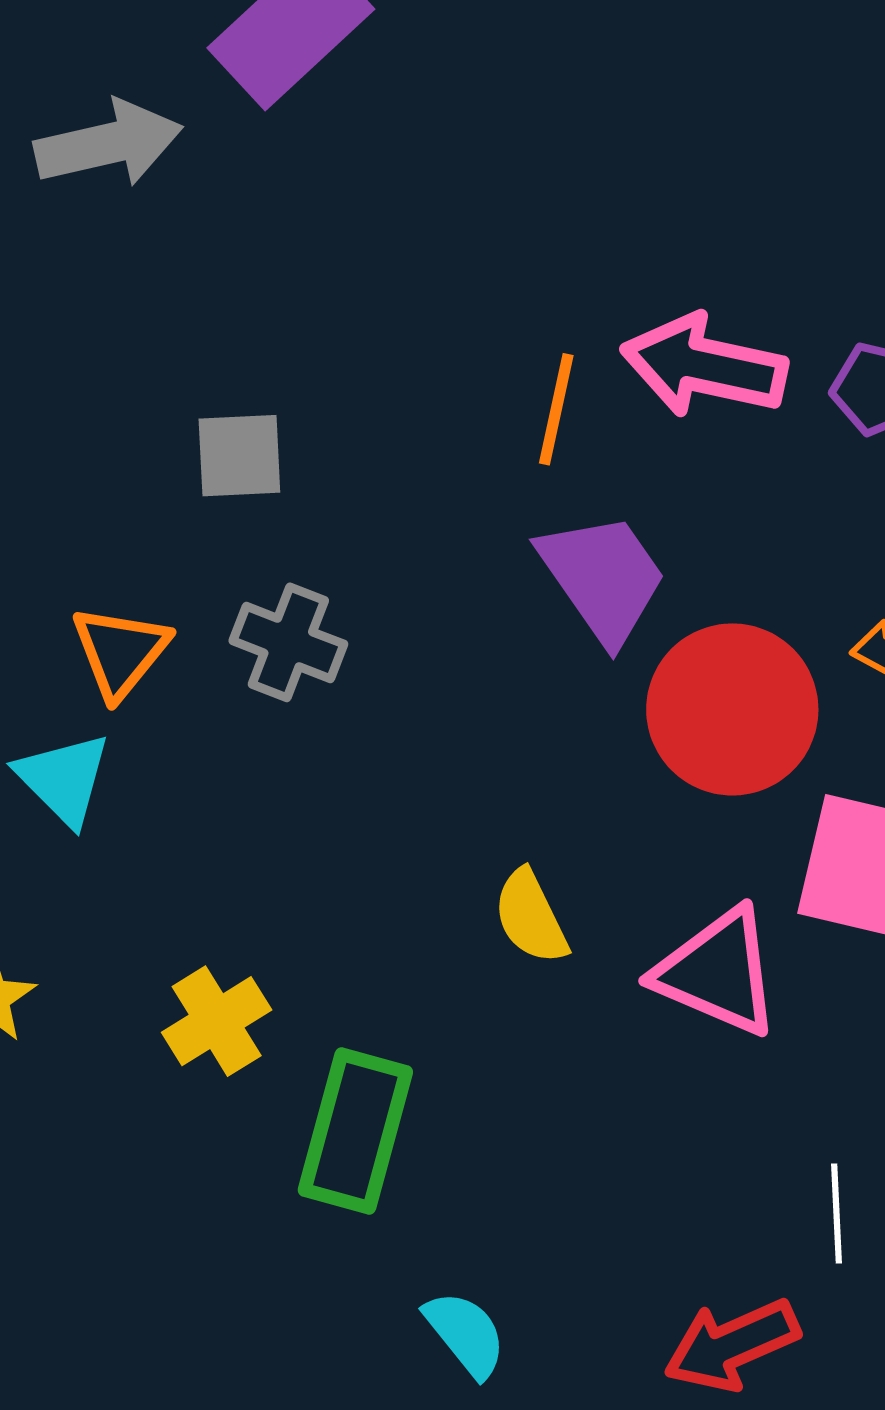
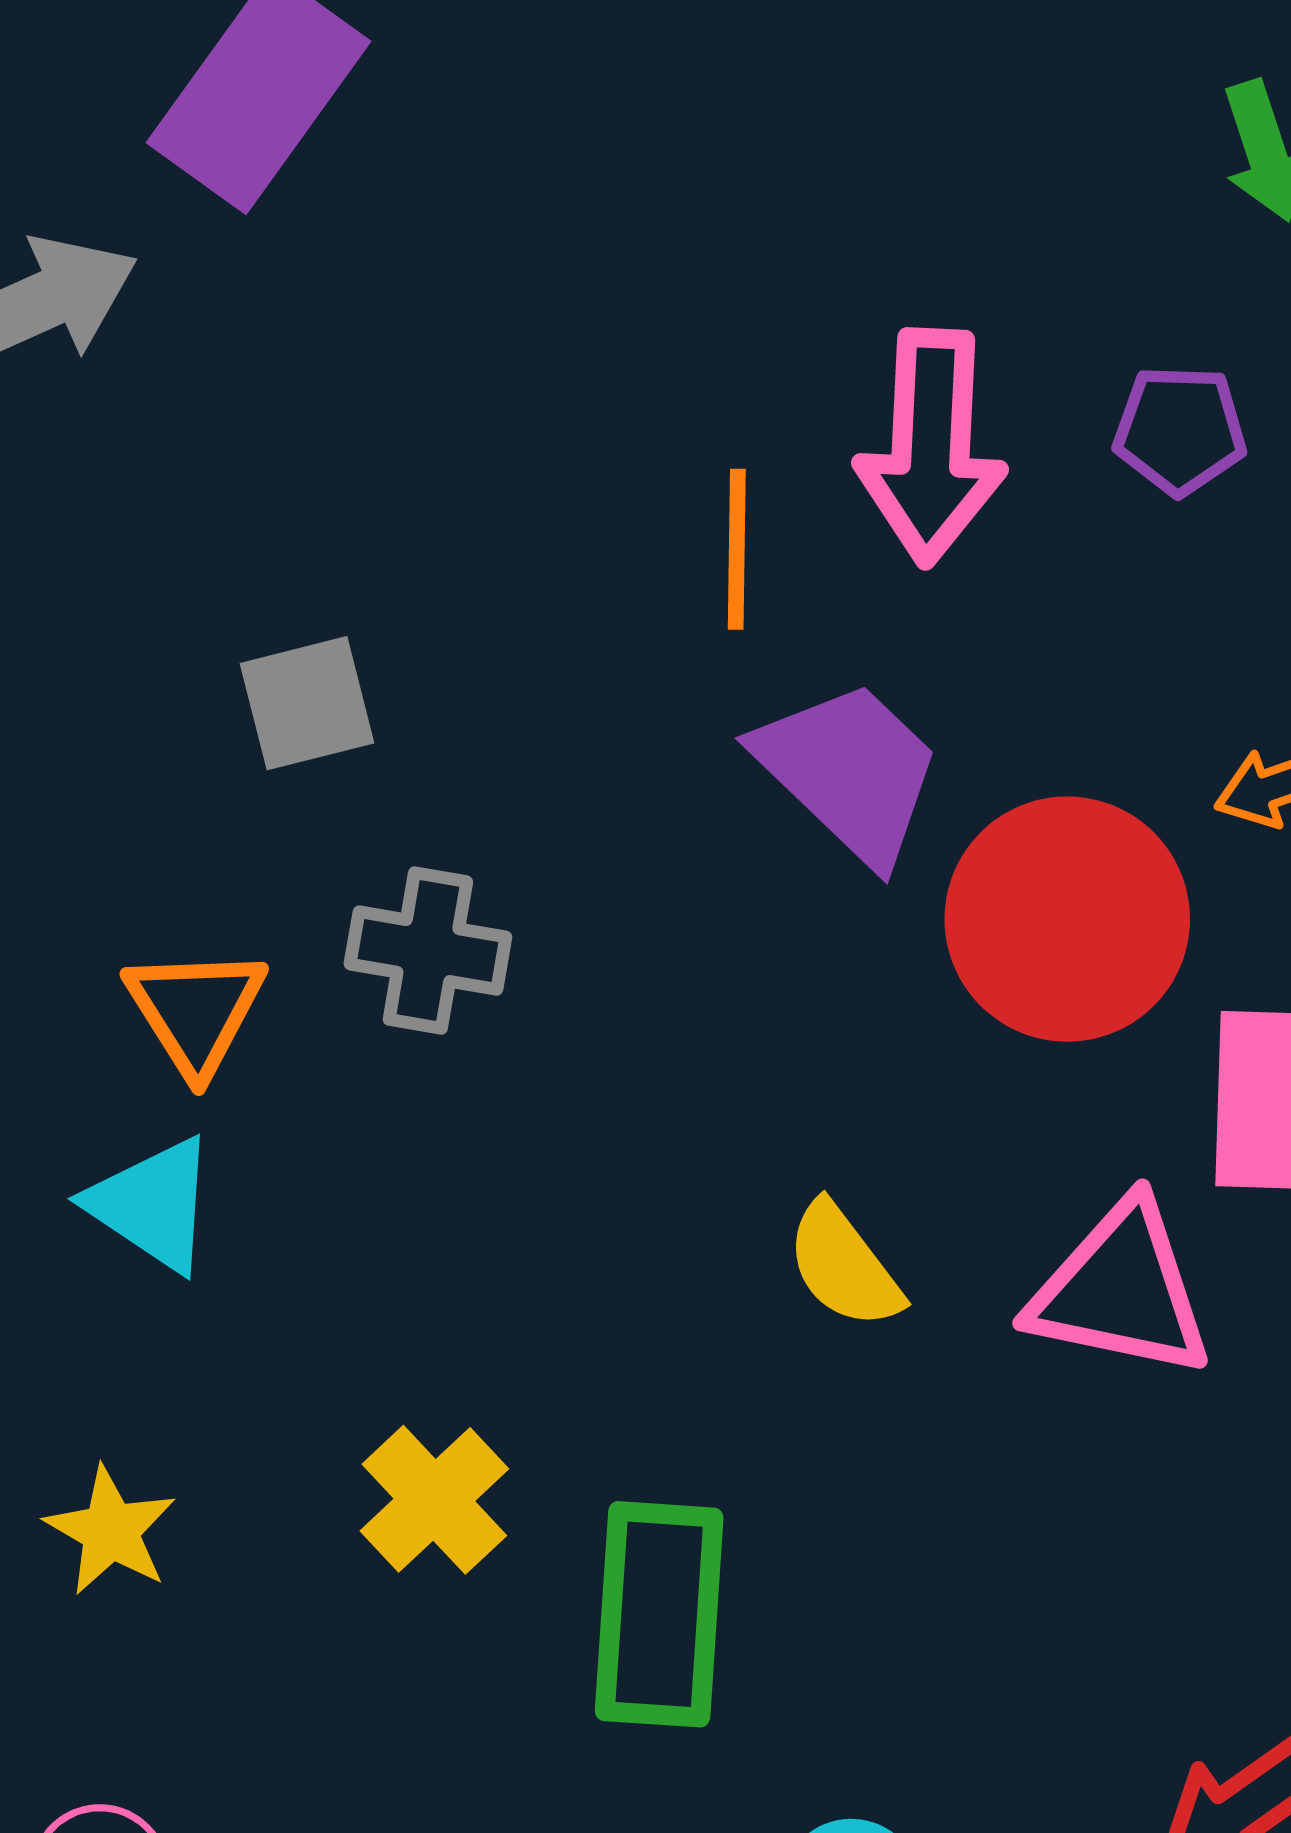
pink arrow: (704, 366) -> (931, 447), turned -88

